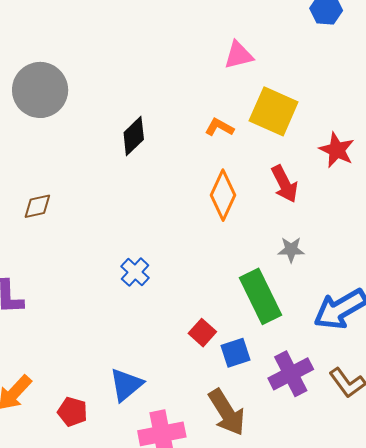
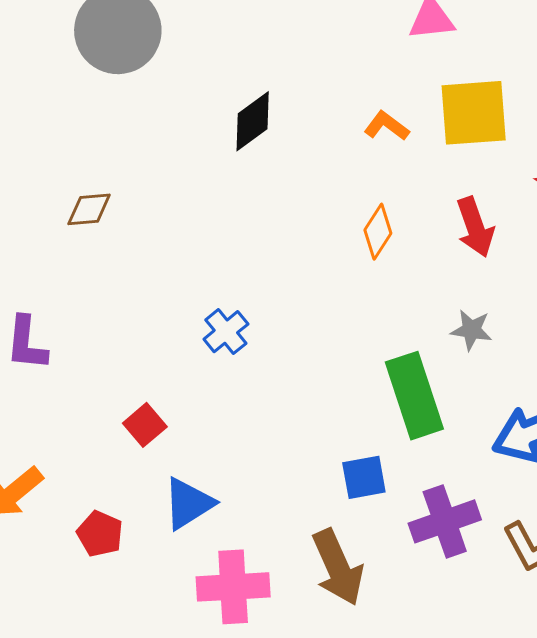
yellow square: (274, 111) -> (474, 113), turned -36
orange diamond: (223, 195) -> (378, 232), size x0.7
red square: (202, 333) -> (145, 425), moved

